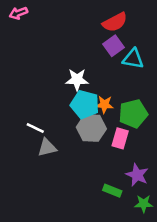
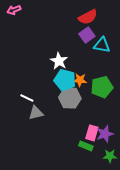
white star: (77, 80) -> (59, 61), turned 30
pink rectangle: (120, 138) -> (92, 133), moved
purple star: (137, 175) -> (105, 134), turned 30

